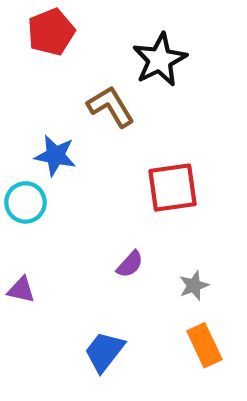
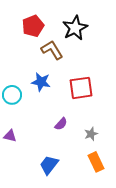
red pentagon: (51, 32) -> (33, 26), moved
blue star: (55, 156) -> (41, 82), moved

